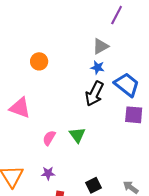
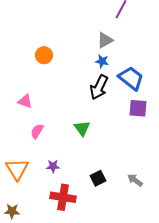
pink triangle: (20, 108) -> (25, 101), size x0.7
pink semicircle: (49, 138) -> (37, 131), moved

